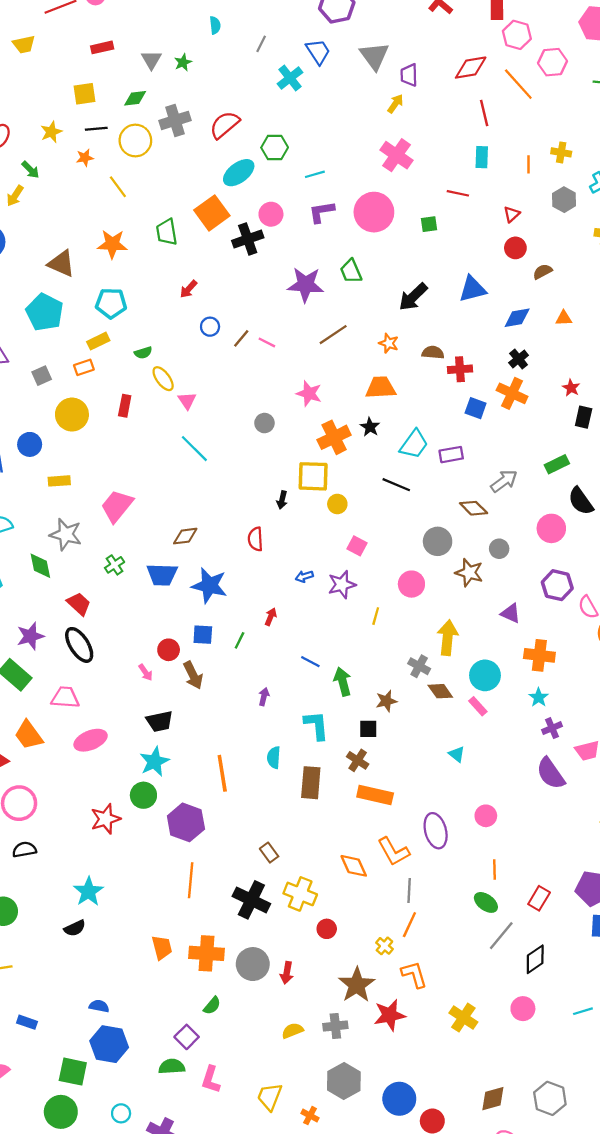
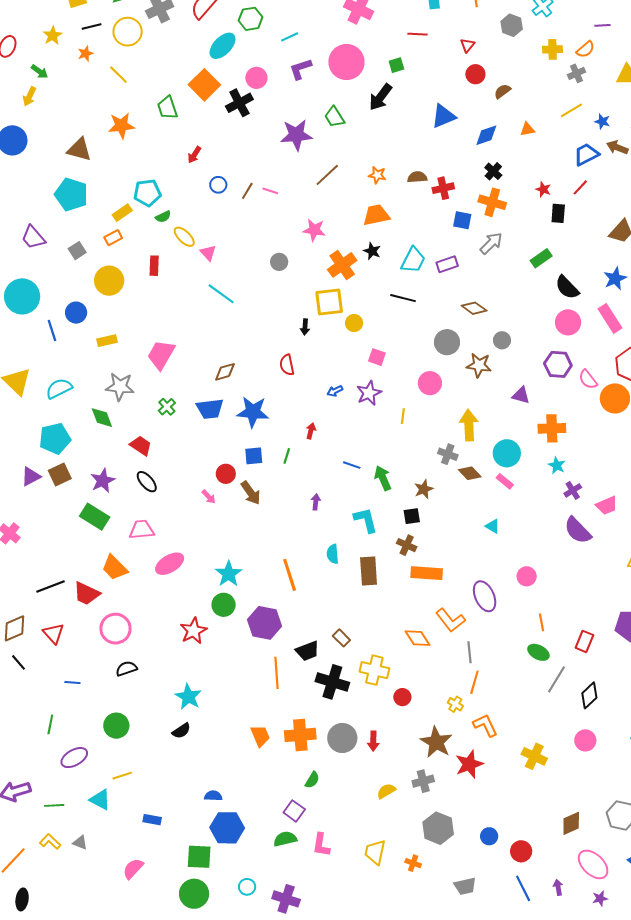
black arrow: (413, 297) -> (380, 97), moved
cyan pentagon: (111, 303) -> (147, 193), moved
gray arrow: (504, 481) -> (491, 243), moved
pink circle: (551, 528) -> (568, 322), moved
black ellipse: (79, 645) -> (147, 482), size x0.7
black trapezoid: (160, 721) -> (307, 651), moved
blue circle: (399, 1099) -> (489, 836), size x0.6

